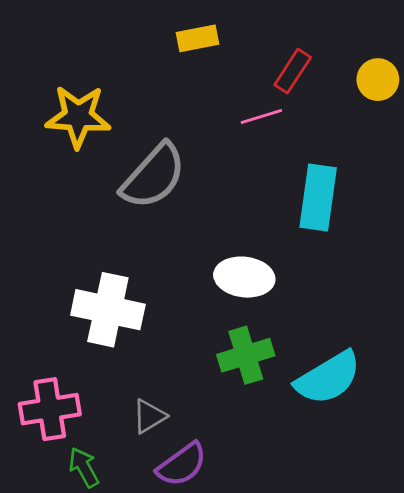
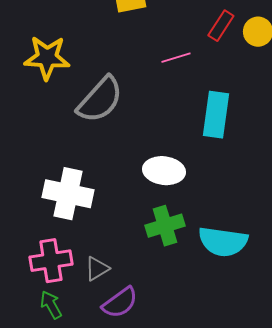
red rectangle: (293, 71) -> (221, 26), moved
cyan semicircle: (328, 378) -> (223, 242), turned 39
pink cross: (50, 409) -> (51, 261), moved

